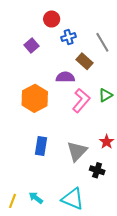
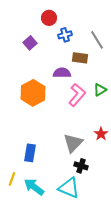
brown rectangle: (84, 61) -> (80, 58), turned -35
blue rectangle: (41, 146) -> (30, 153), moved
black cross: (97, 170) -> (81, 166), moved
cyan arrow: (36, 198) -> (34, 187), size x1.5
yellow line: (12, 201) -> (12, 179), moved

